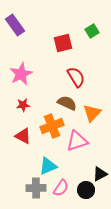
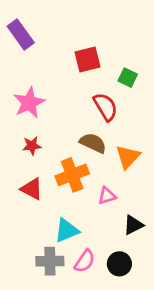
green square: (92, 31) -> (128, 78), moved, turned -32
pink triangle: (77, 141) -> (107, 196), size x0.6
black triangle: (100, 174) -> (133, 225), moved

